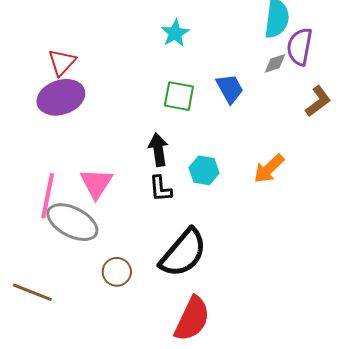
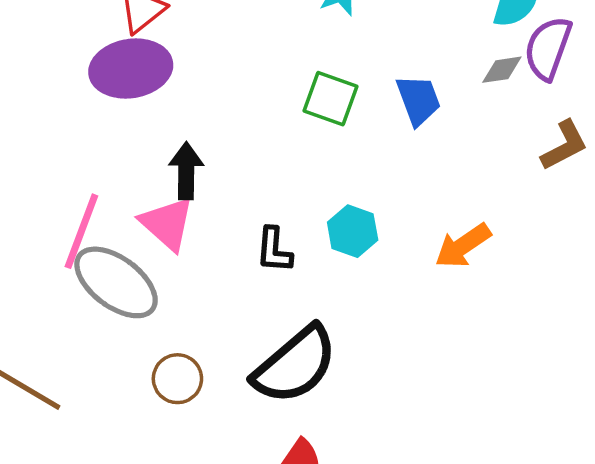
black arrow: (158, 150) -> (186, 171), moved
pink triangle: (96, 183) -> (167, 224), turned -30

